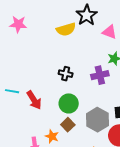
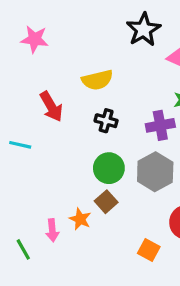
yellow semicircle: (66, 29) -> (97, 80), moved
red arrow: (34, 100) -> (51, 106), moved
gray hexagon: (97, 120) -> (155, 172), moved

